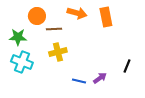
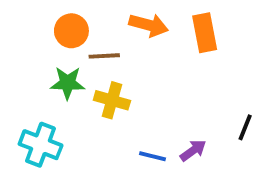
green star: (18, 37) -> (68, 83), moved
yellow cross: (58, 52) -> (112, 100), turned 30
cyan cross: (22, 62) -> (41, 145), moved

